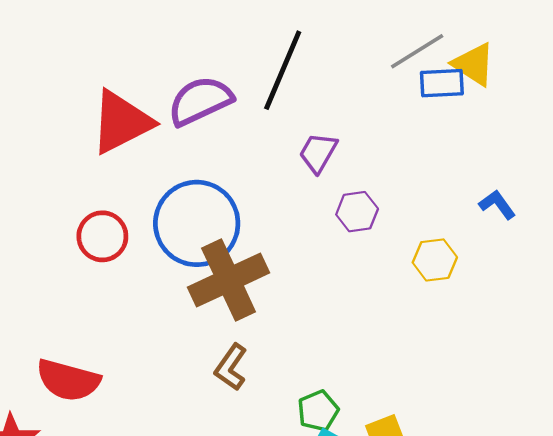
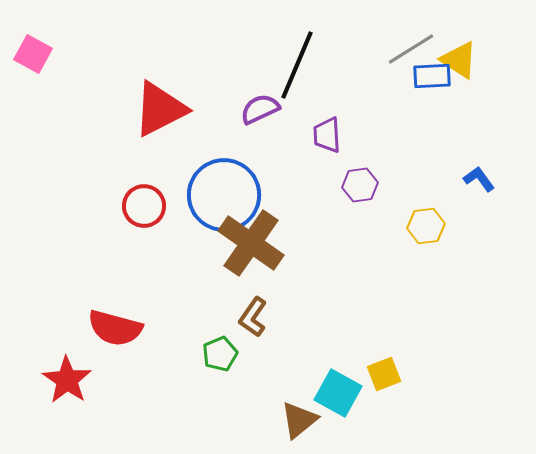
purple semicircle: (200, 101) -> (260, 109), moved, size x0.7
purple trapezoid: (318, 153) -> (327, 135), turned -33
brown cross: (229, 280) -> (251, 243), turned -30
green pentagon: (318, 411) -> (220, 354), moved

